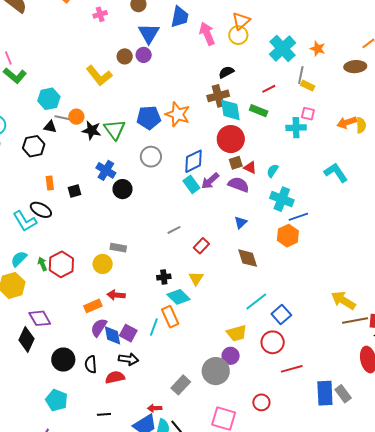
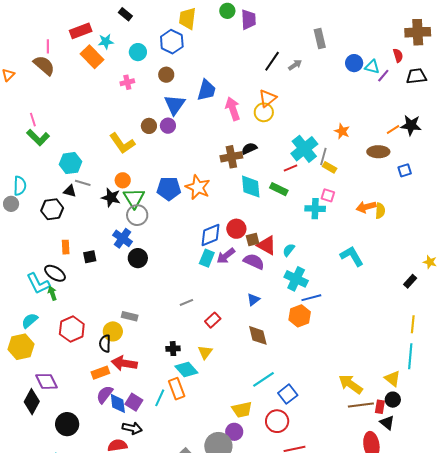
cyan cross: (283, 48) -> (304, 149), moved
brown cross: (218, 96) -> (231, 157), moved
orange circle: (76, 117) -> (123, 180), moved
red circle: (231, 139) -> (236, 229), moved, size x0.7
gray circle: (151, 157) -> (137, 215), moved
red triangle: (250, 168) -> (267, 245), size x1.5
cyan rectangle: (191, 184) -> (207, 258), turned 54
green arrow: (42, 264) -> (52, 293), moved
red arrow: (116, 295) -> (124, 363), size x1.4
black semicircle: (91, 364) -> (105, 344), moved

